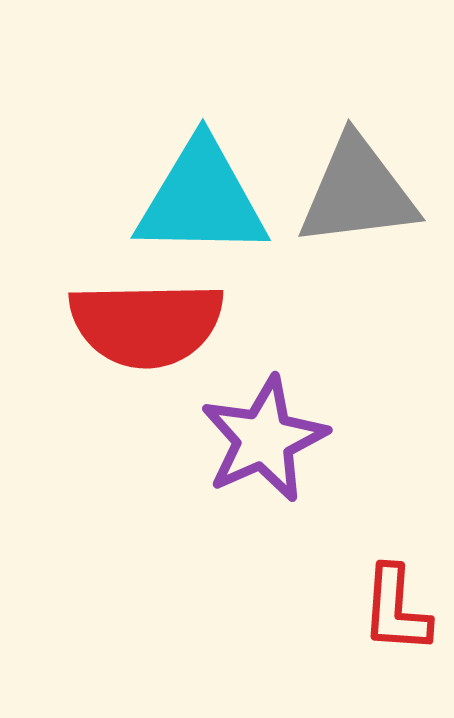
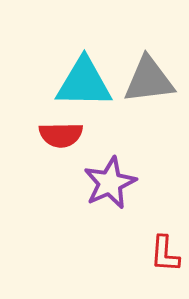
red semicircle: (146, 324) -> (61, 135), size x0.7

